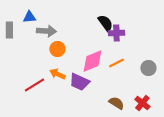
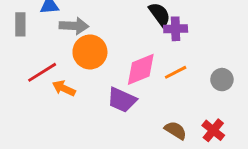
orange circle: (57, 49) -> (90, 52), size x1.5
orange arrow: (57, 74) -> (64, 88), moved
red line: (34, 85) -> (42, 72), moved

